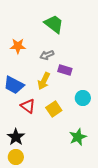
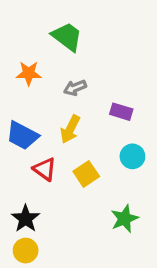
green trapezoid: (54, 24) -> (67, 37), moved
purple rectangle: (65, 70) -> (121, 112), moved

